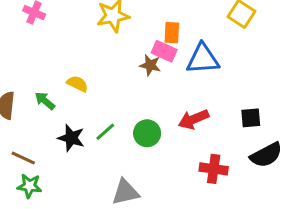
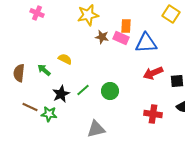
brown star: (150, 65) -> (102, 37), moved
red arrow: (193, 119) -> (153, 73), moved
black star: (71, 138) -> (61, 94), turned 30
green star: (29, 186) -> (49, 114), moved

